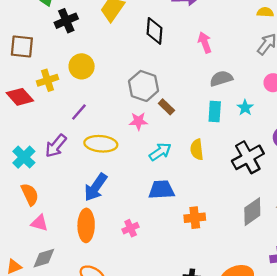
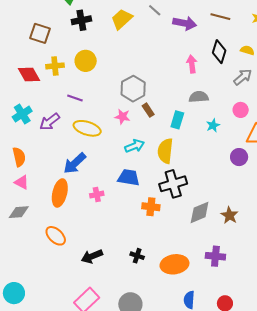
black diamond: (154, 31) -> (219, 52), moved
purple line: (79, 112) -> (75, 98), turned 56
cyan rectangle: (215, 112) -> (177, 120), moved
yellow semicircle: (197, 149) -> (165, 151), size x1.4
cyan cross: (24, 157) -> (22, 114), moved
black cross: (248, 157) -> (173, 184), moved
pink cross: (131, 228) -> (97, 195), moved

